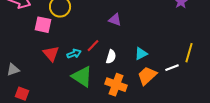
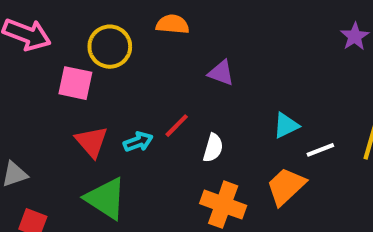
cyan triangle: (141, 54) -> (286, 126), moved
white line: (172, 68) -> (320, 150), moved
green triangle: (82, 77) -> (106, 198), moved

